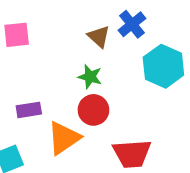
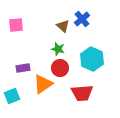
cyan hexagon: (163, 66) -> (92, 59), moved

